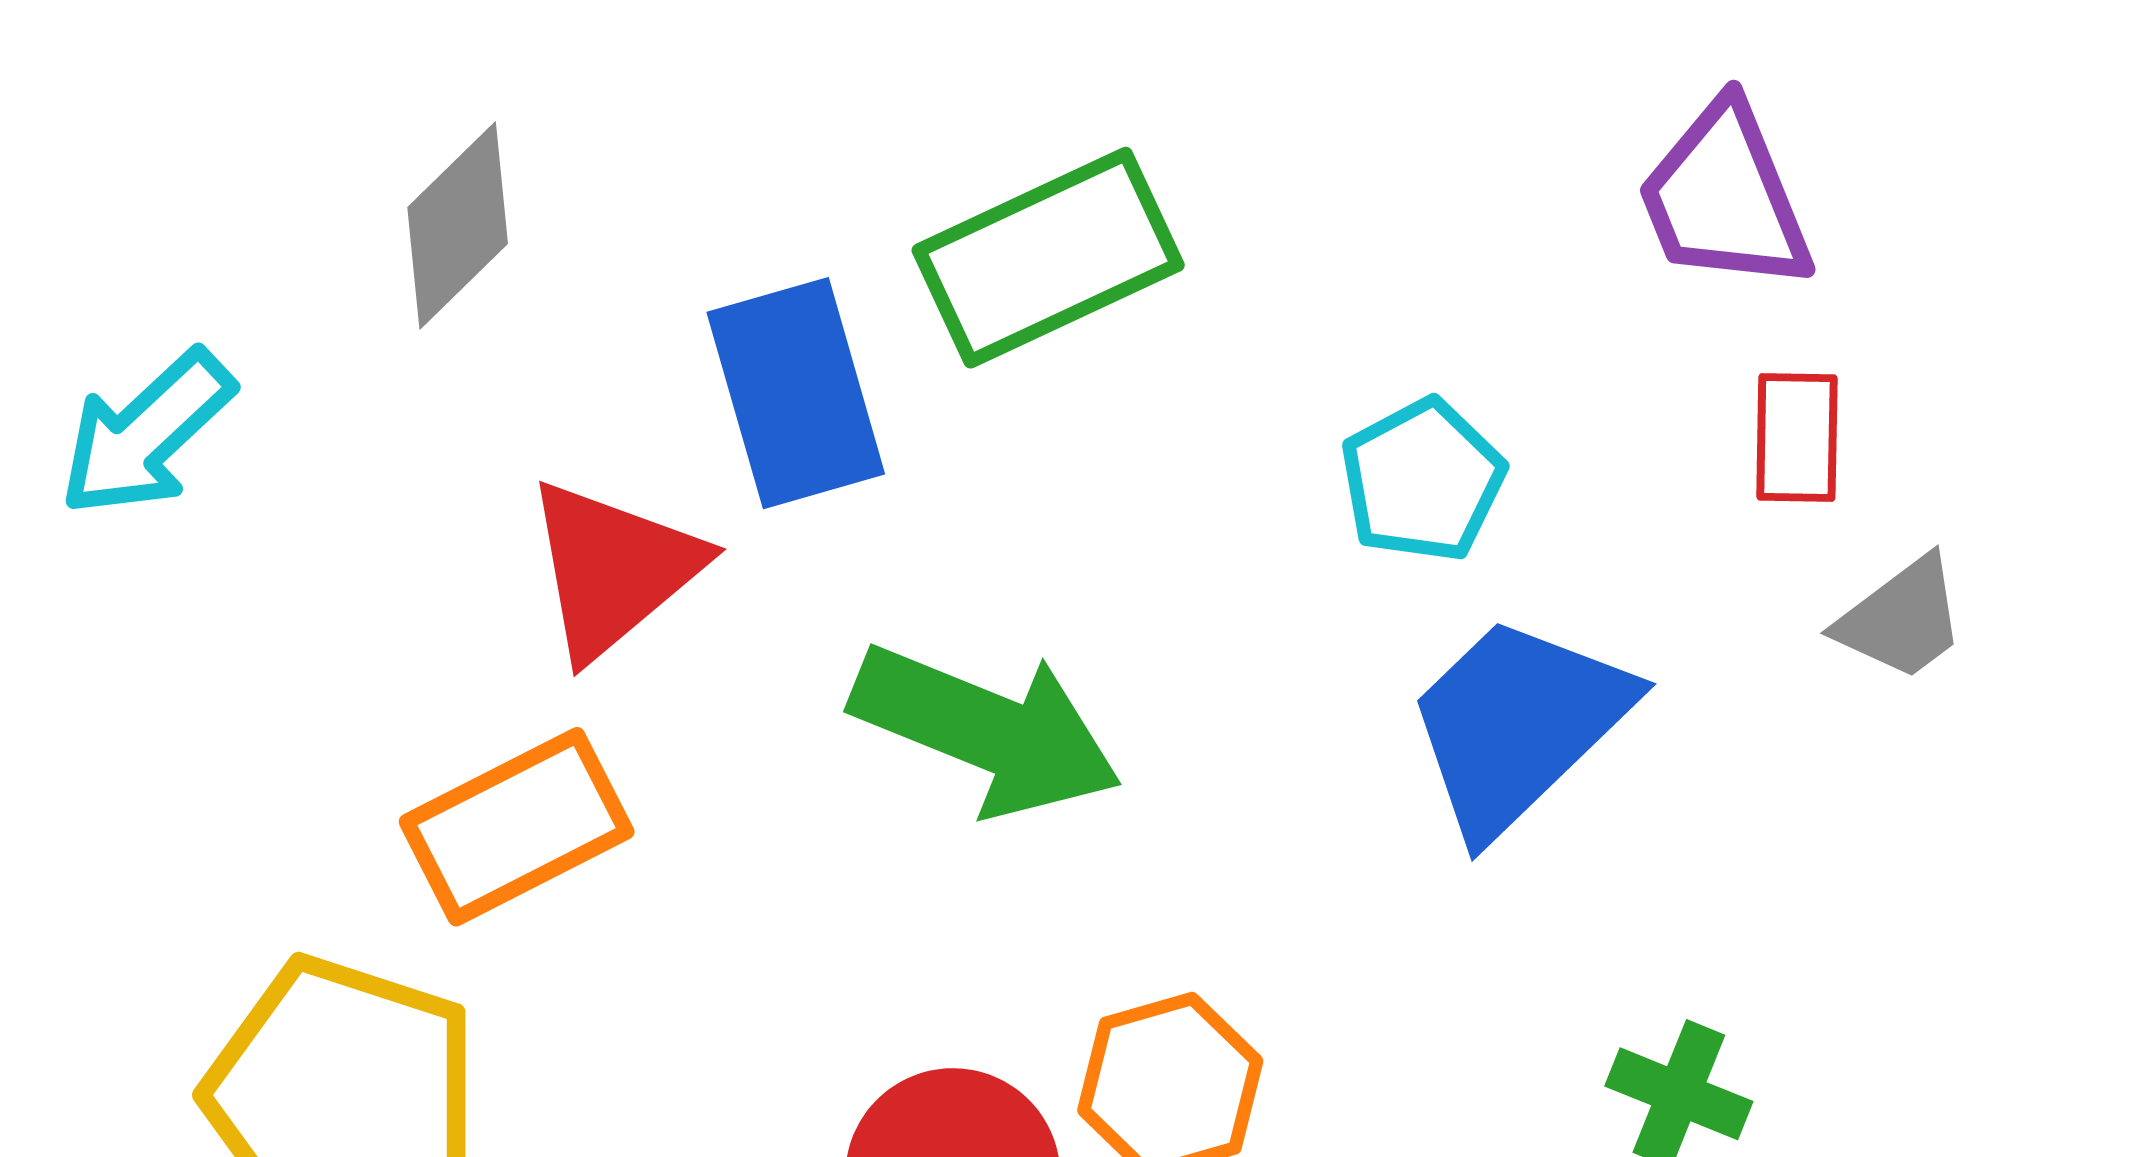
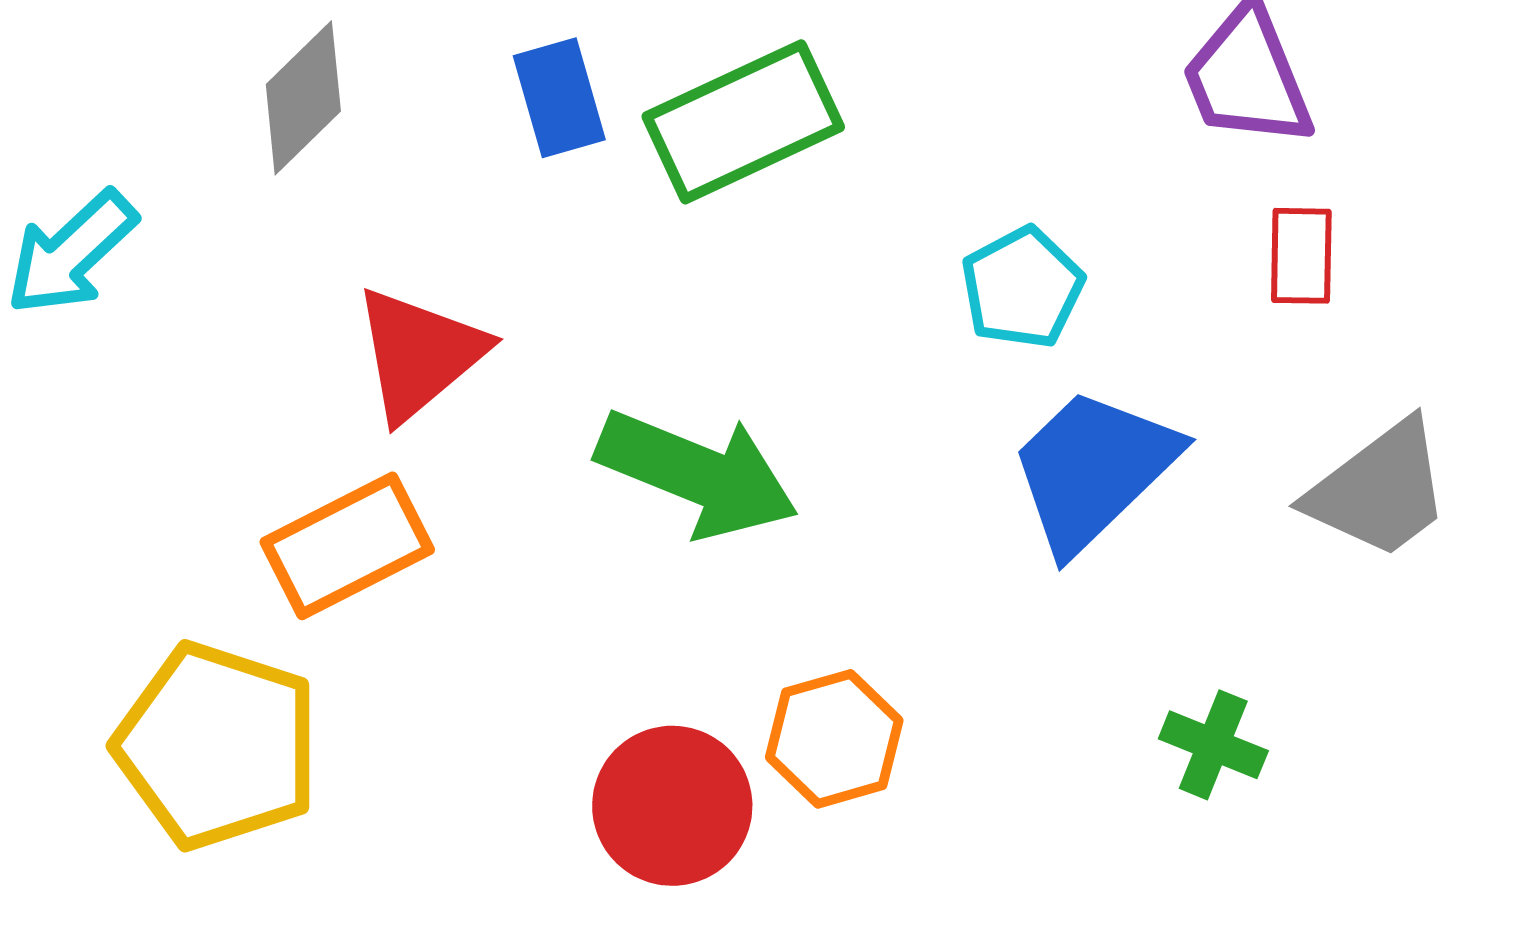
blue rectangle: (796, 393) -> (559, 98), moved, size x0.7
gray trapezoid: (1902, 619) -> (1379, 490), moved, size x1.5

